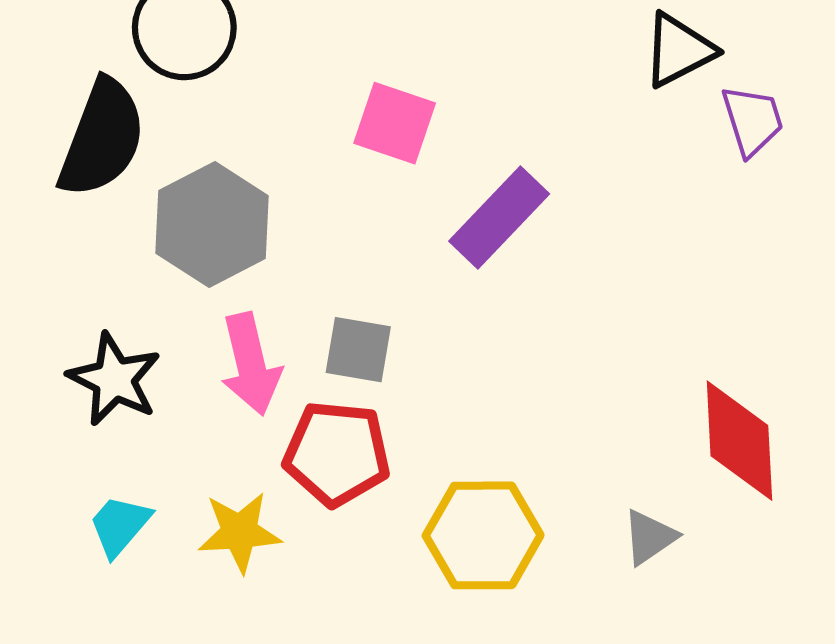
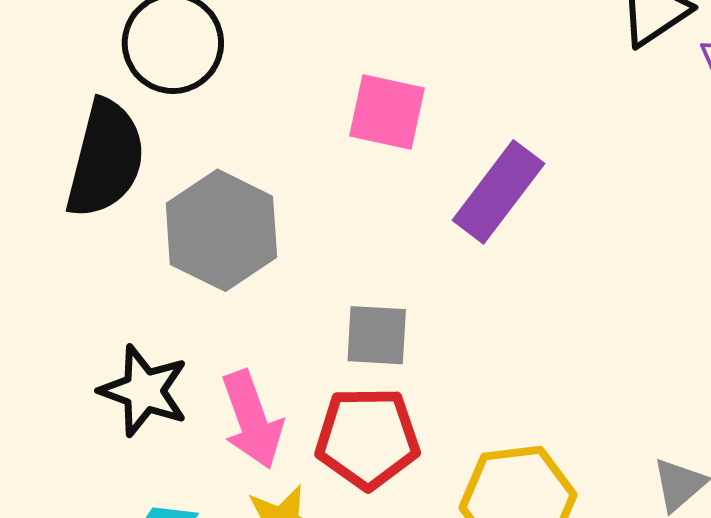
pink arrow: (251, 364) -> (252, 420), moved

